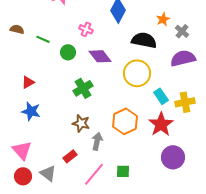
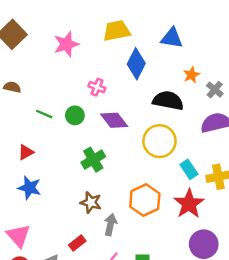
green line: (43, 39) -> (44, 114), moved

